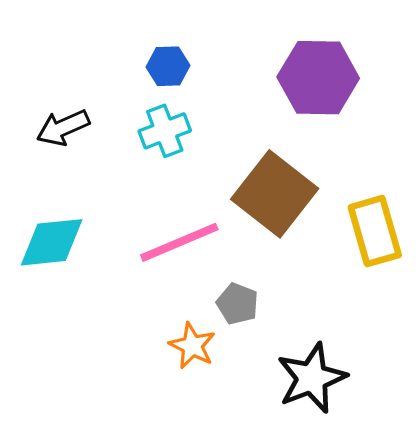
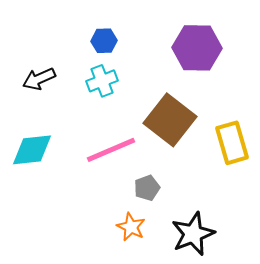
gray pentagon: (237, 304) -> (147, 188), turned 30
orange star: (192, 346) -> (131, 227), moved

